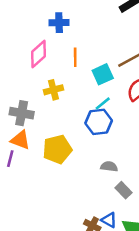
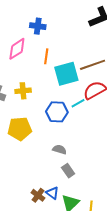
cyan square: (103, 74) -> (66, 74), size x1.4
yellow cross: (53, 90) -> (23, 91), moved
cyan line: (103, 104) -> (78, 103), moved

